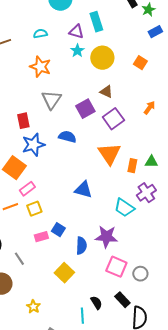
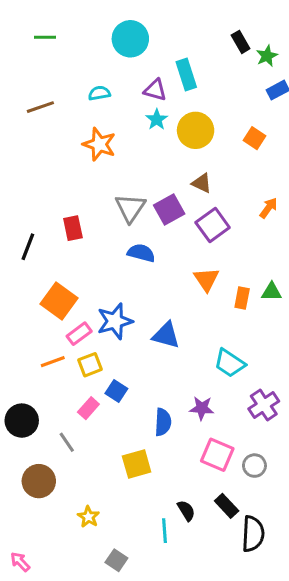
gray triangle: (51, 100) -> (130, 208), moved
blue star: (33, 145) -> (115, 321), moved
orange triangle: (109, 154) -> (206, 279), size x0.7
purple cross: (146, 193) -> (264, 405), moved
blue square: (58, 230) -> (116, 391), moved
pink rectangle: (41, 237) -> (88, 408), moved, turned -32
purple star: (106, 237) -> (202, 408), size x0.7
yellow square: (64, 273) -> (137, 464), turned 30

